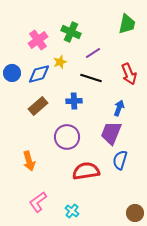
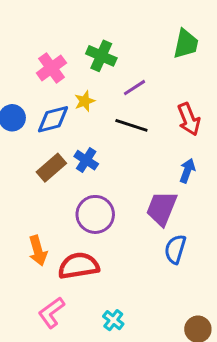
blue cross: (74, 101) -> (86, 160), moved, turned 35
blue arrow: (119, 108) -> (187, 171), moved
red semicircle: (86, 171) -> (79, 266), moved
cyan cross: (72, 211) -> (113, 320), moved

